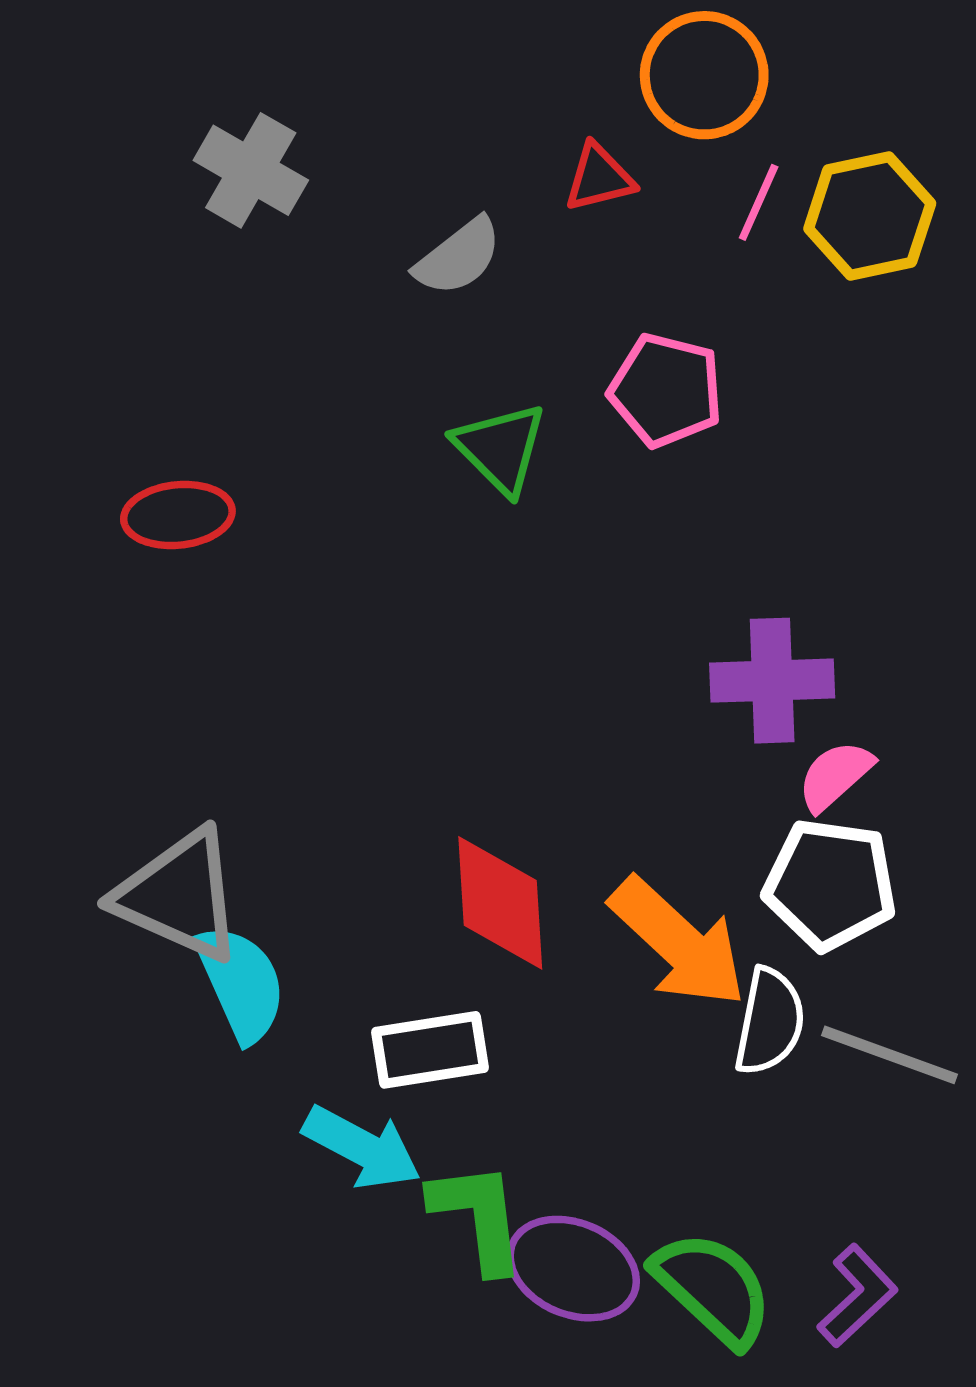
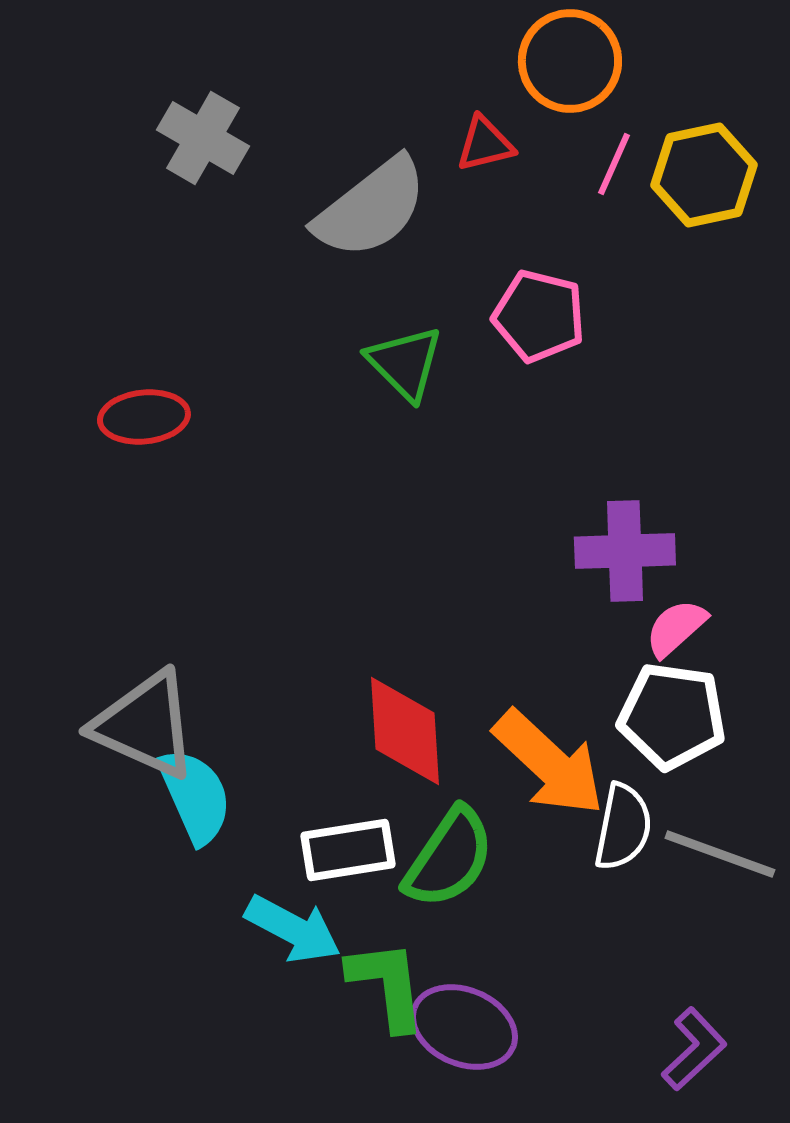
gray semicircle: (458, 257) -> (371, 208), size x1.6
green semicircle: (713, 1288) -> (449, 858), moved, turned 81

